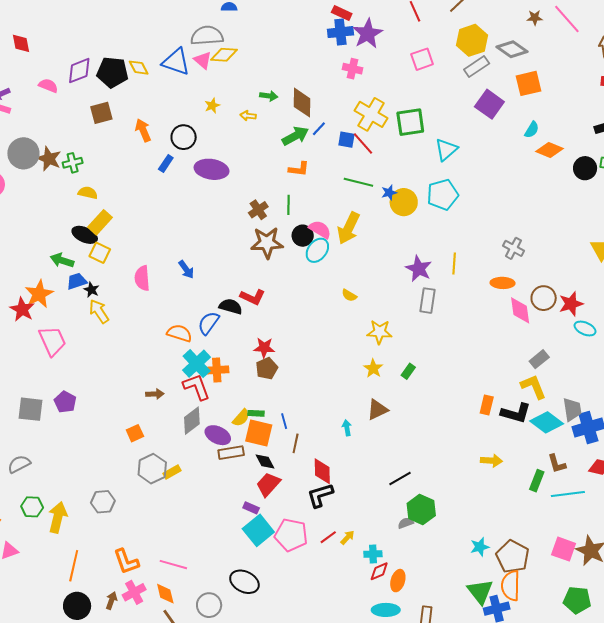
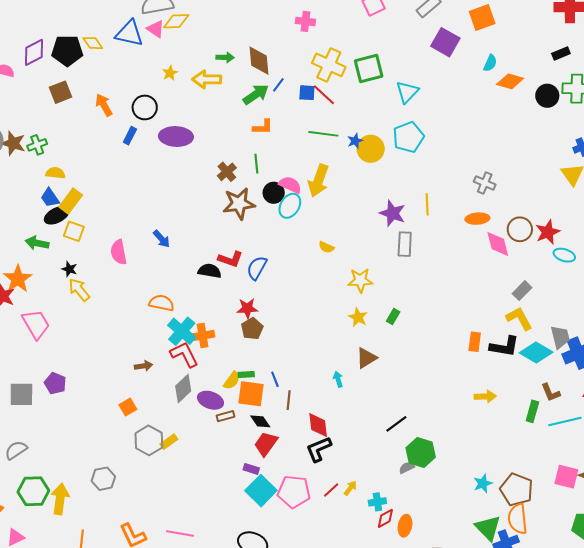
yellow arrow: (248, 116) -> (207, 79), size x1.8
black ellipse: (85, 235) -> (57, 215), turned -45
blue trapezoid: (77, 281) -> (50, 198), moved, turned -100
blue semicircle: (209, 323) -> (257, 268), moved
brown rectangle: (231, 453) -> (226, 416), size x0.7
green hexagon: (32, 507) -> (33, 491), size x1.4

